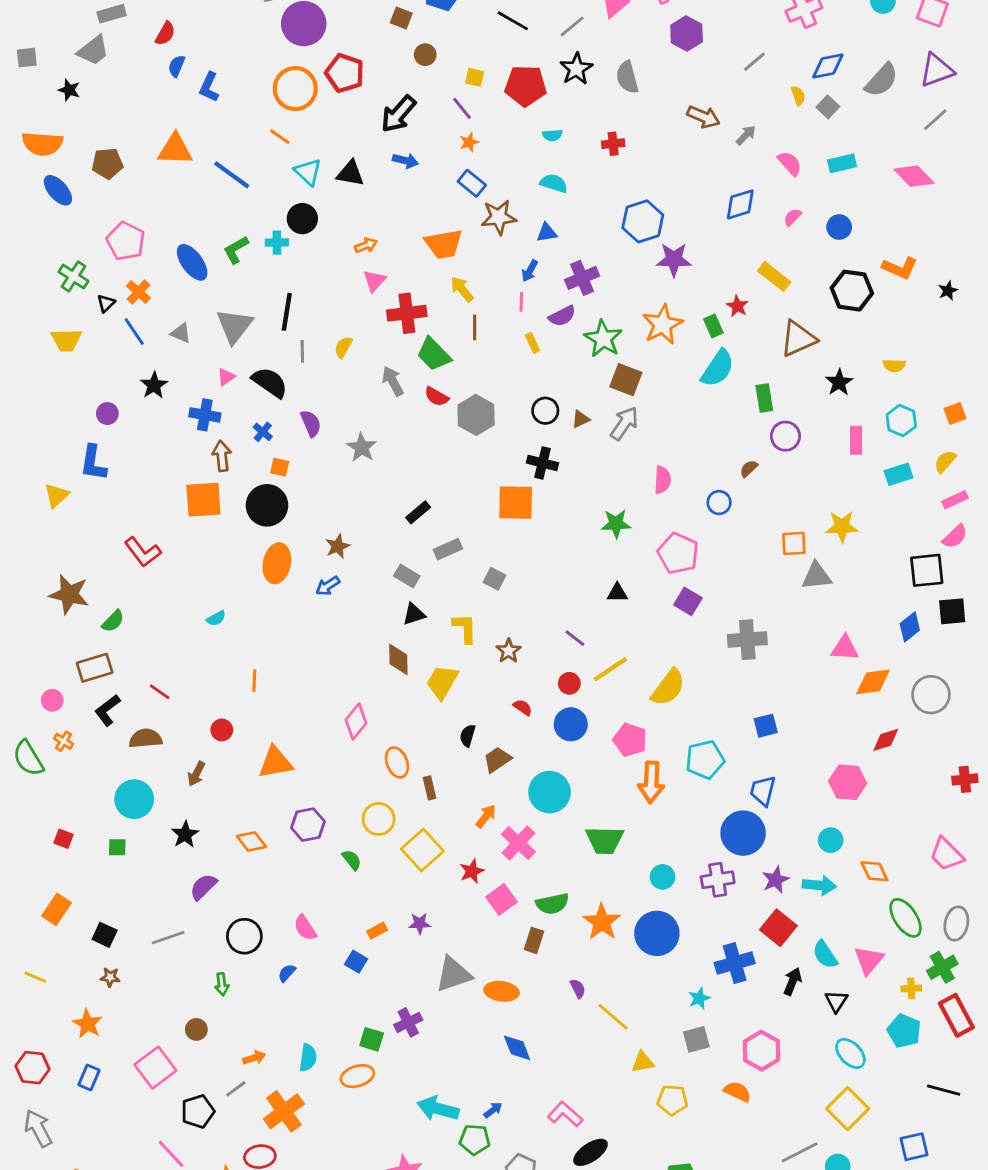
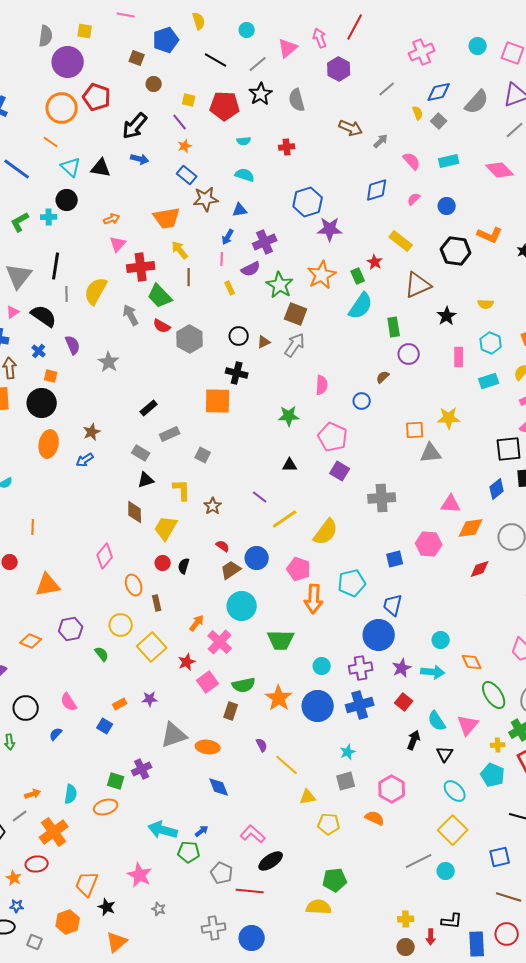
yellow semicircle: (343, 347) -> (96, 291), size x1.8
red circle: (569, 683) -> (163, 563), moved
brown trapezoid: (497, 760) -> (231, 570), moved
pink hexagon: (848, 782) -> (429, 544), moved
orange diamond: (251, 842) -> (31, 641), turned -30
red square: (778, 928) -> (404, 702), size x0.7
blue cross: (735, 963) -> (360, 705), moved

